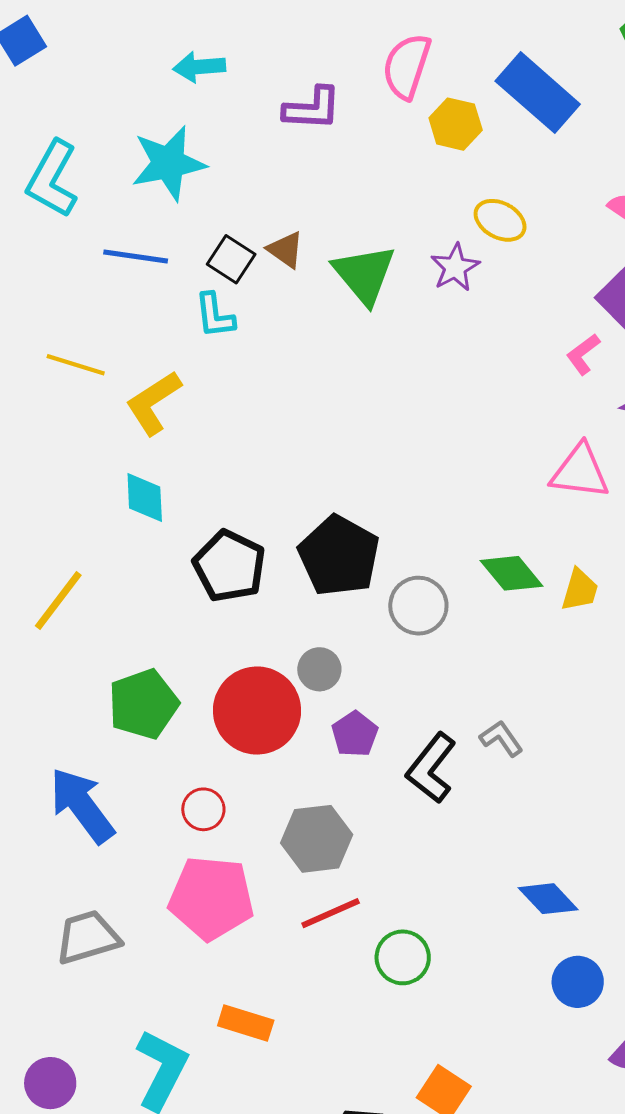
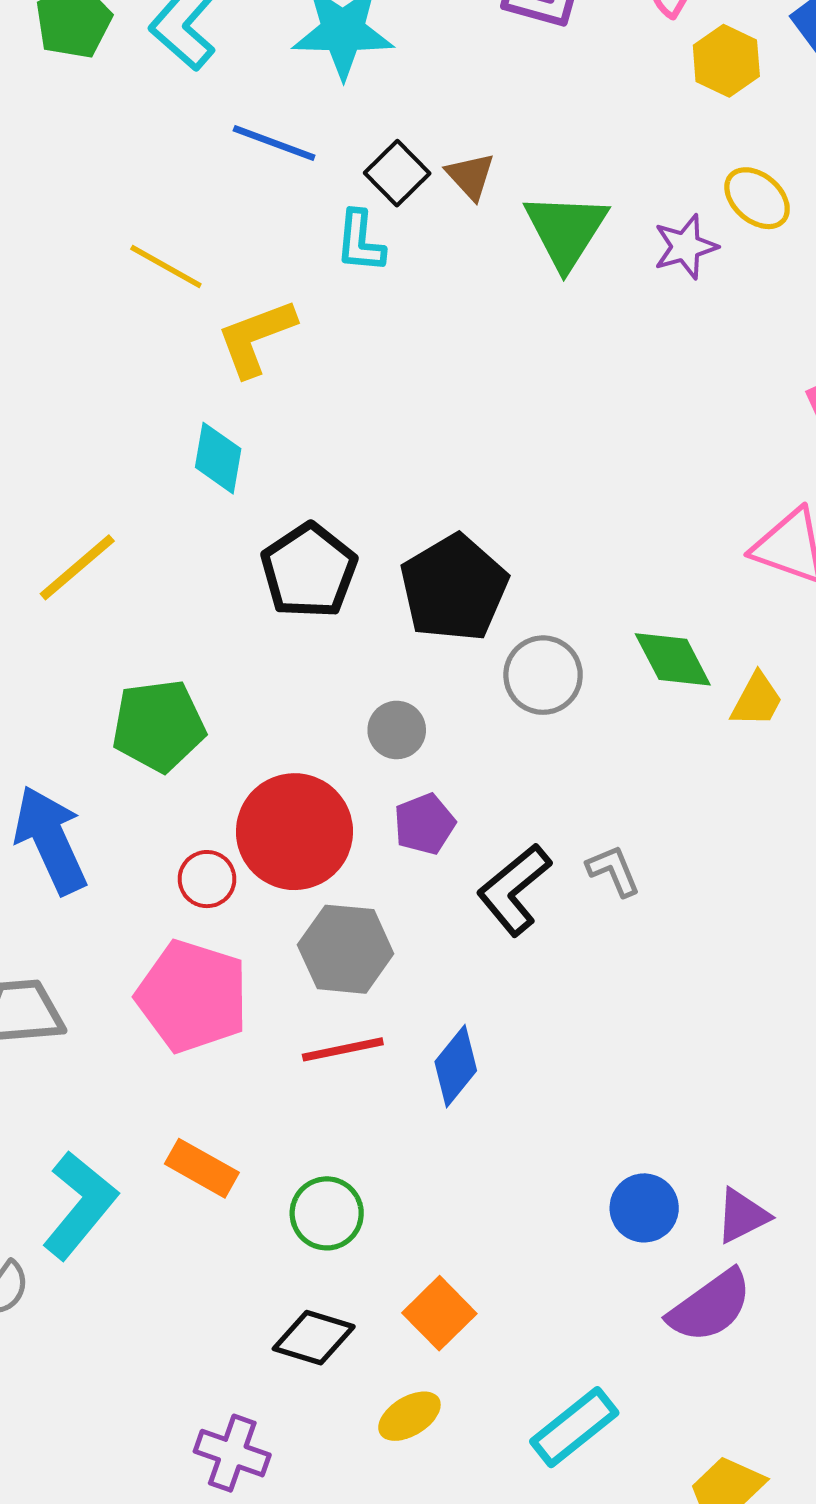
red circle: (257, 711) -> (294, 832), moved
blue diamond: (548, 899) -> (456, 1066), moved, turned 70
green circle: (403, 957) -> (327, 1213), moved

